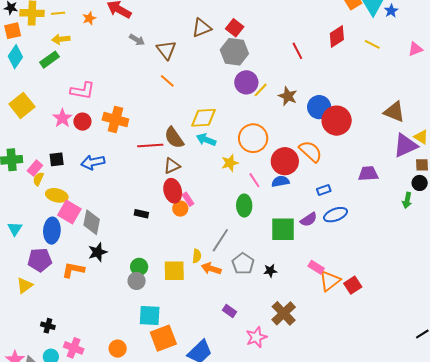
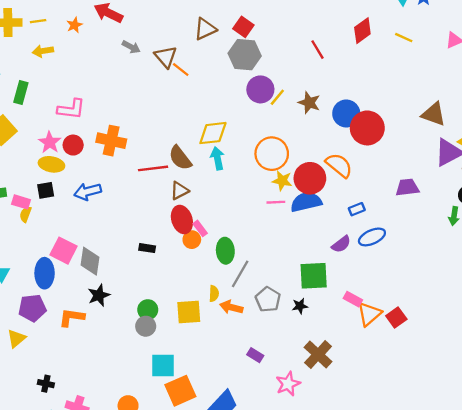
green rectangle: (50, 60) -> (21, 92), moved, turned -36
orange line: (167, 81) -> (181, 69), moved
cyan arrow: (206, 140) -> (217, 158), turned 60
yellow star: (230, 163) -> (282, 181), moved, turned 30
pink rectangle: (35, 168) -> (21, 202), turned 70
pink line: (254, 180) -> (276, 202), turned -56
blue semicircle: (280, 181) -> (306, 202), size x1.5
yellow ellipse: (57, 195) -> (51, 164), moved
green ellipse: (244, 206) -> (225, 251), moved
green square: (283, 229) -> (314, 276), moved

